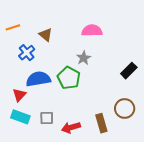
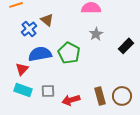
brown triangle: (46, 35) -> (47, 20), moved
gray star: (84, 58) -> (96, 34), moved
brown circle: (125, 108) -> (122, 96), moved

